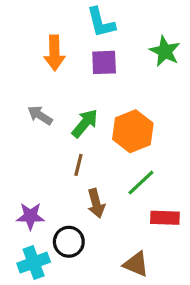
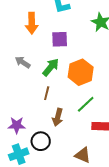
purple square: (104, 62) -> (60, 39), moved
brown arrow: (96, 203) -> (58, 117), turned 30

